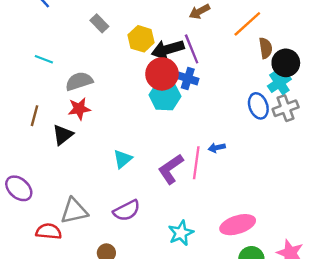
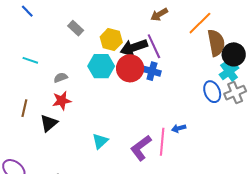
brown semicircle: (266, 48) -> (216, 43), size x1.5
gray semicircle: (79, 81) -> (61, 78), size x0.6
cyan hexagon: (165, 96) -> (101, 66), moved

